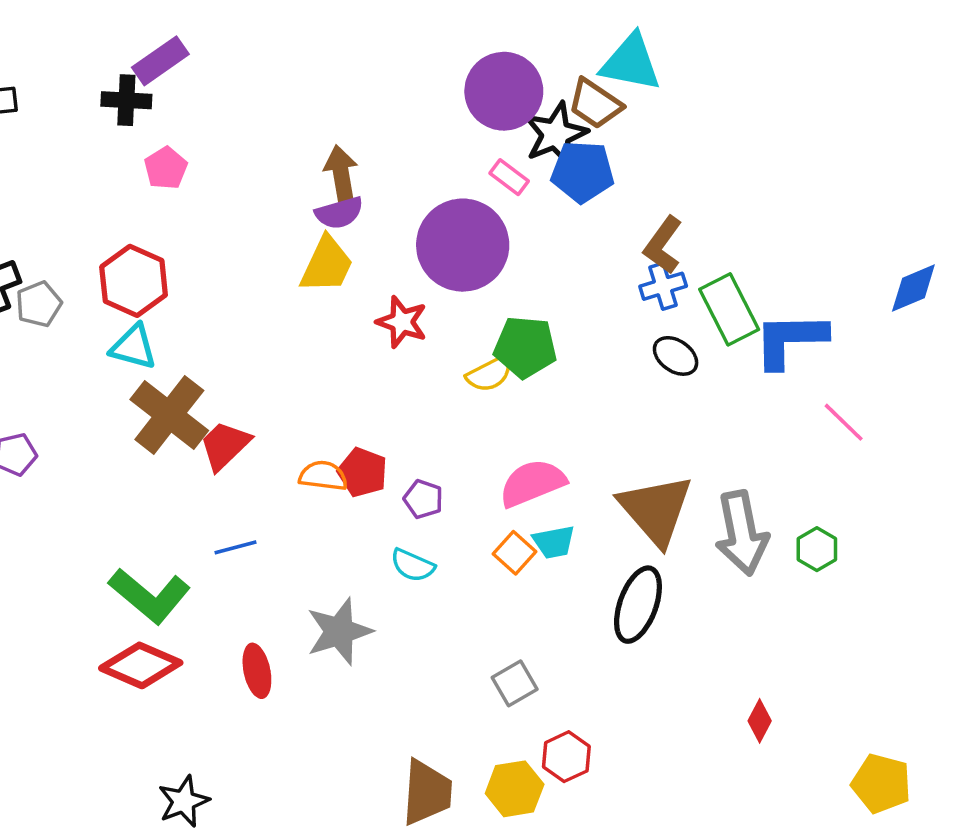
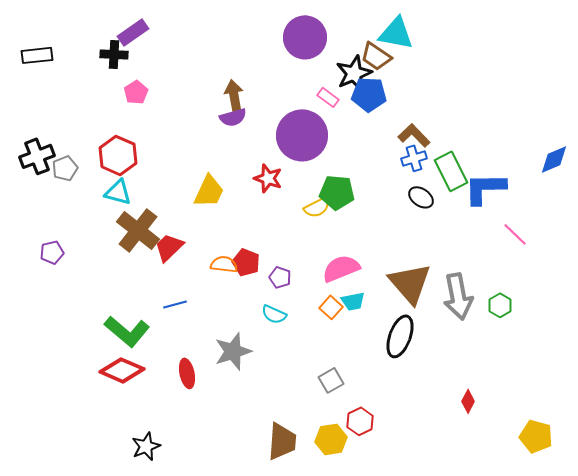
purple circle: (504, 91) -> (305, 37), moved
brown L-shape: (663, 245) -> (414, 135), turned 100
yellow trapezoid: (327, 265) -> (209, 191), moved

